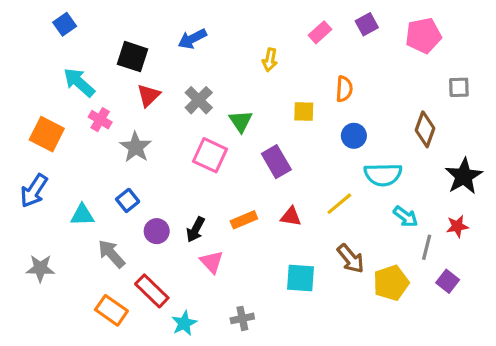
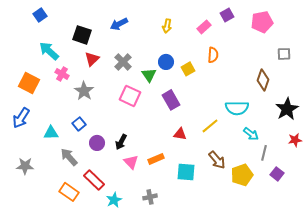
pink rectangle: (320, 32) -> (204, 27), moved
yellow arrow: (270, 60) -> (167, 26), moved
yellow square: (304, 112) -> (188, 69), turned -32
blue circle: (354, 136) -> (166, 62), moved
orange rectangle: (244, 220) -> (156, 159), moved
red star: (457, 226) -> (295, 140), moved

